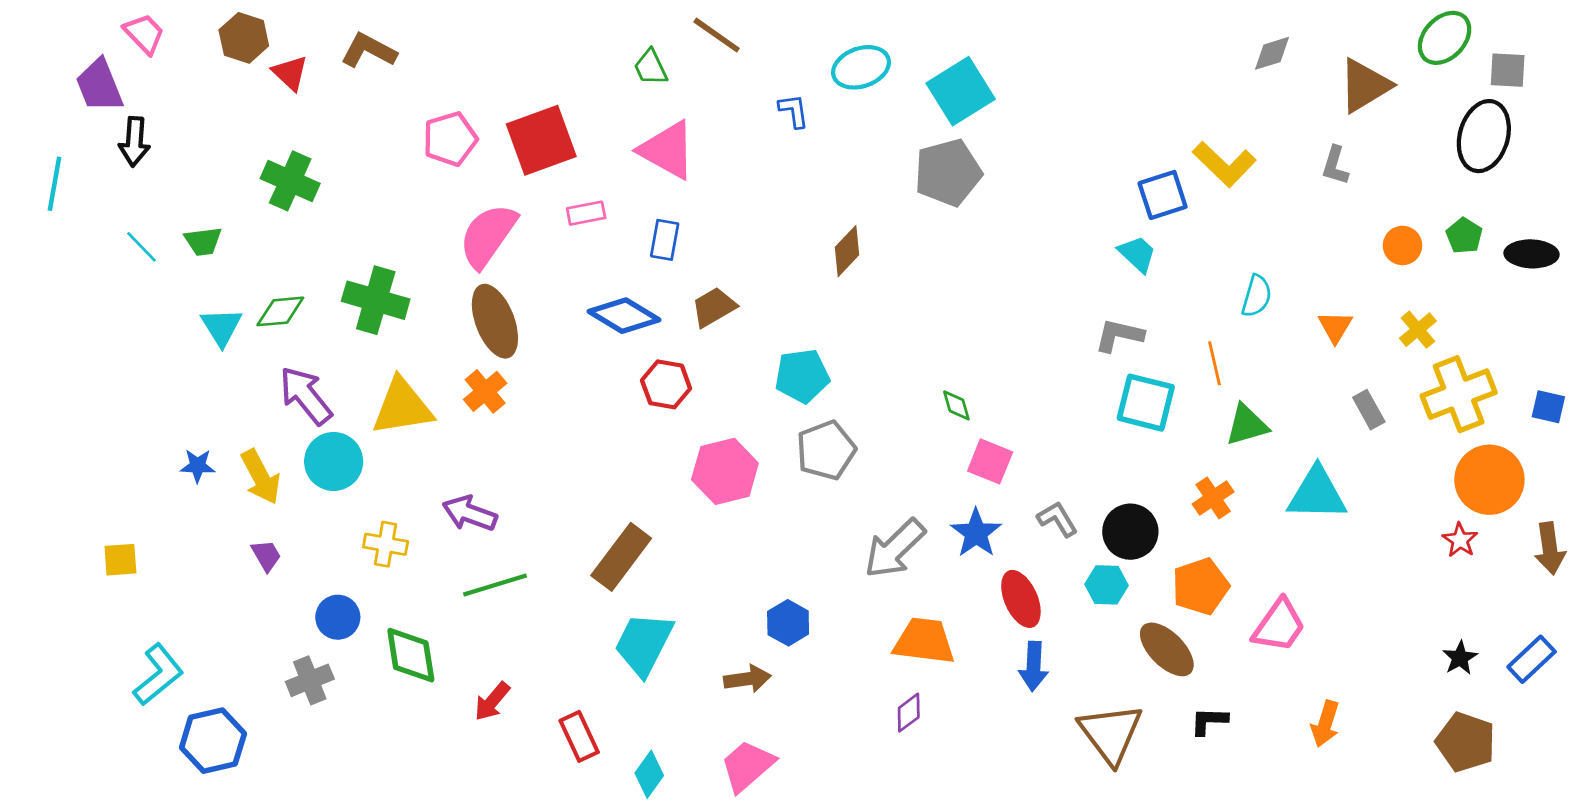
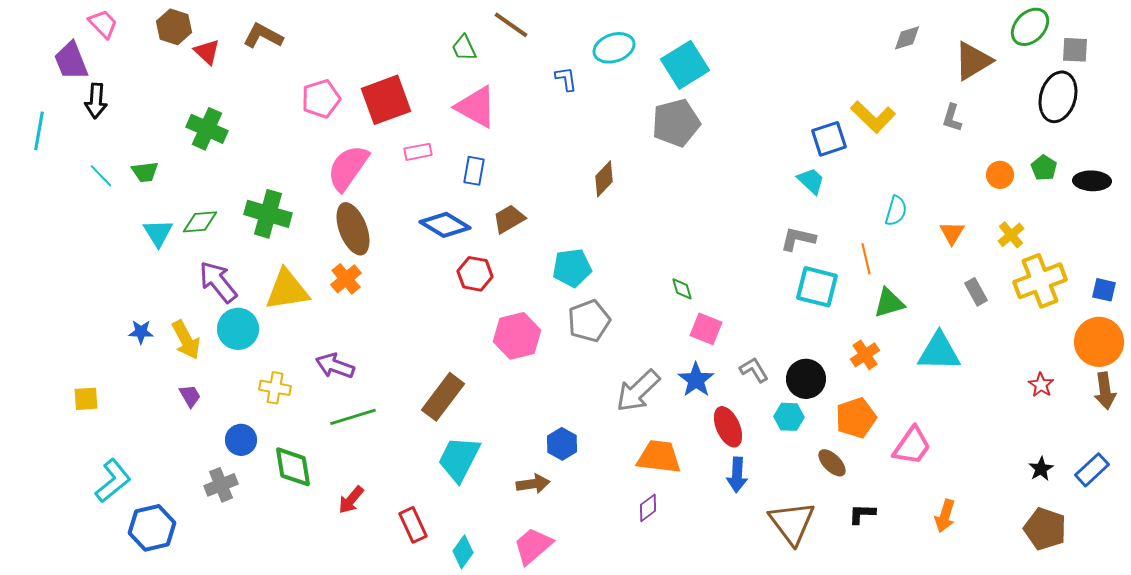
orange circle: (1489, 480) -> (1099, 342), moved
brown ellipse: (1167, 649) -> (832, 463), size x0.7

